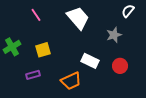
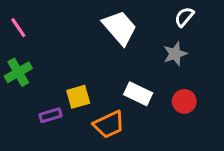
white semicircle: (128, 11) -> (184, 17), moved
pink line: (36, 15) -> (18, 28), moved
yellow square: (43, 50) -> (78, 97), moved

